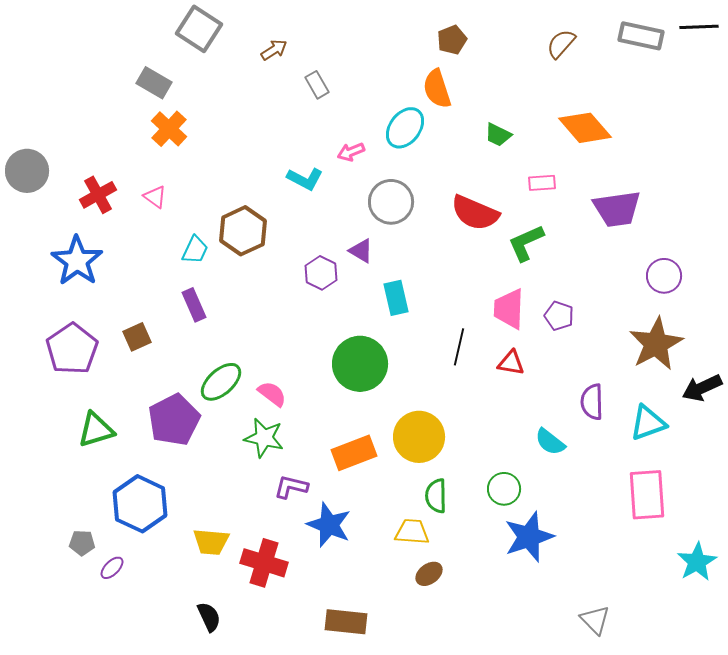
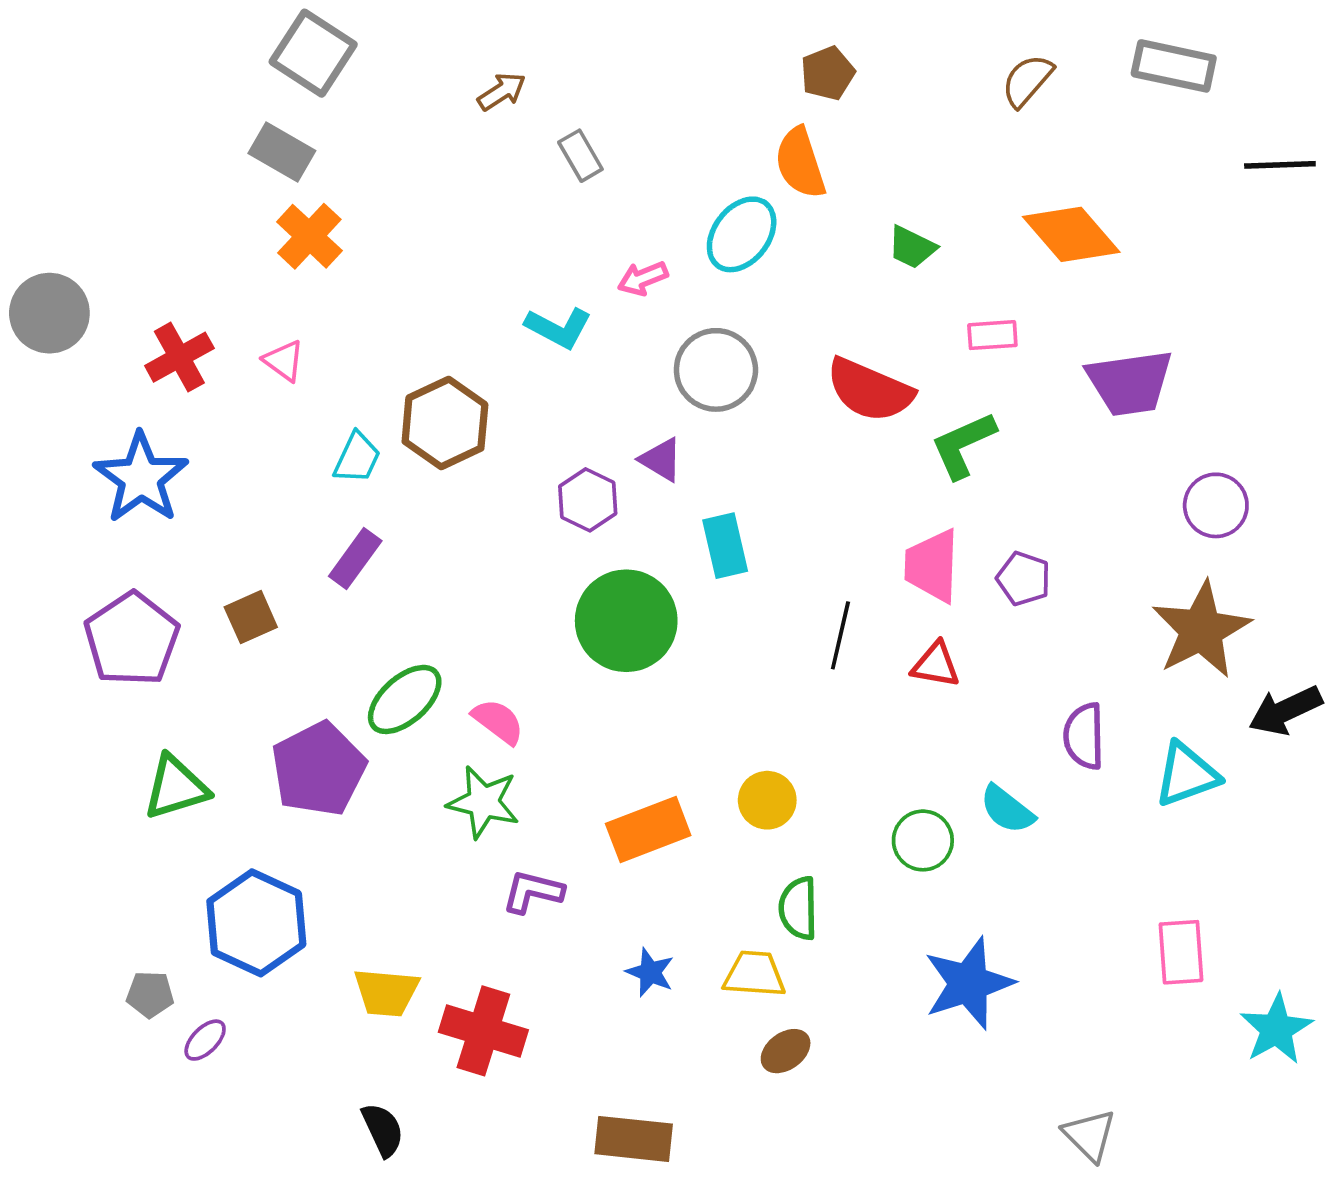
black line: (699, 27) -> (1280, 165), moved
gray square: (199, 29) -> (313, 53), moved
purple rectangle: (194, 305) -> (355, 558), turned 60
green circle: (360, 364) -> (626, 621), moved
yellow circle: (419, 437) -> (767, 800), size x0.6
green circle: (504, 489) -> (923, 840), moved
pink rectangle: (647, 495) -> (1181, 952), moved, size x0.7
blue star: (329, 525) -> (650, 972), moved, size x0.6

